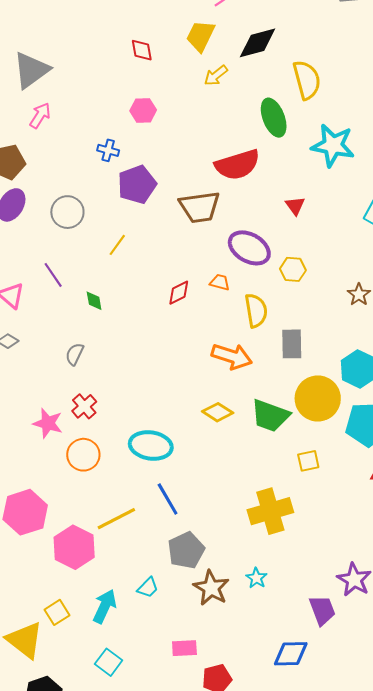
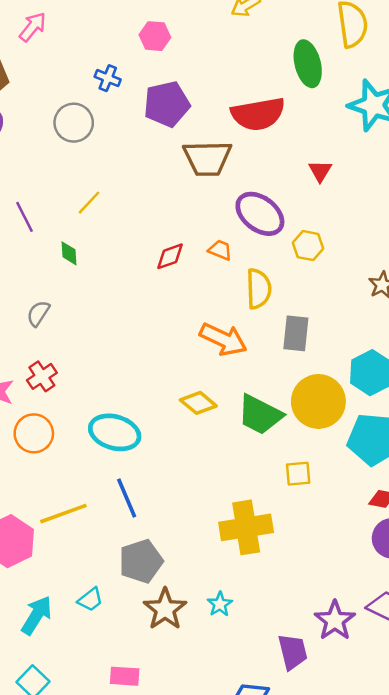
purple pentagon: (137, 184) -> (167, 104), moved
gray circle: (67, 212) -> (74, 123), moved
yellow line: (117, 245) -> (89, 203), moved

